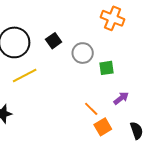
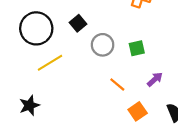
gray circle: (83, 53) -> (103, 45), moved
orange line: (91, 109) -> (117, 85), moved

